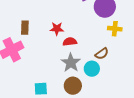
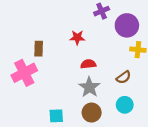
red star: (57, 29) -> (77, 38), moved
cyan circle: (92, 69) -> (125, 105), moved

